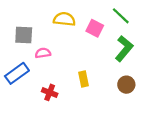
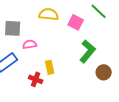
green L-shape: (124, 49) -> (88, 51), moved
yellow rectangle: (83, 79) -> (50, 67), moved

